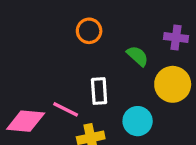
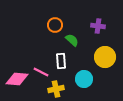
purple cross: (176, 38) -> (98, 26), moved
green semicircle: (138, 56) -> (72, 40), moved

